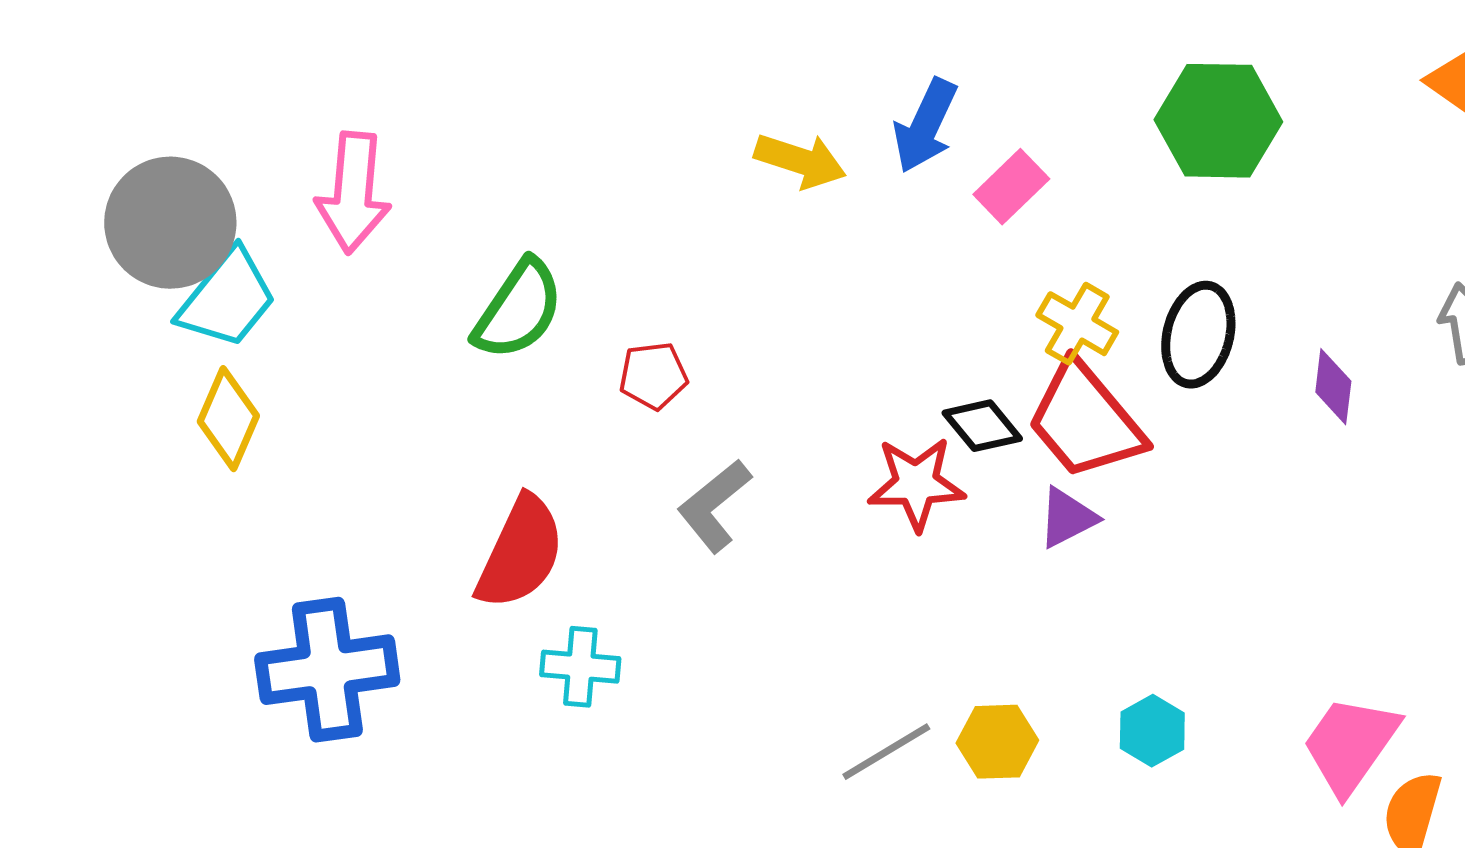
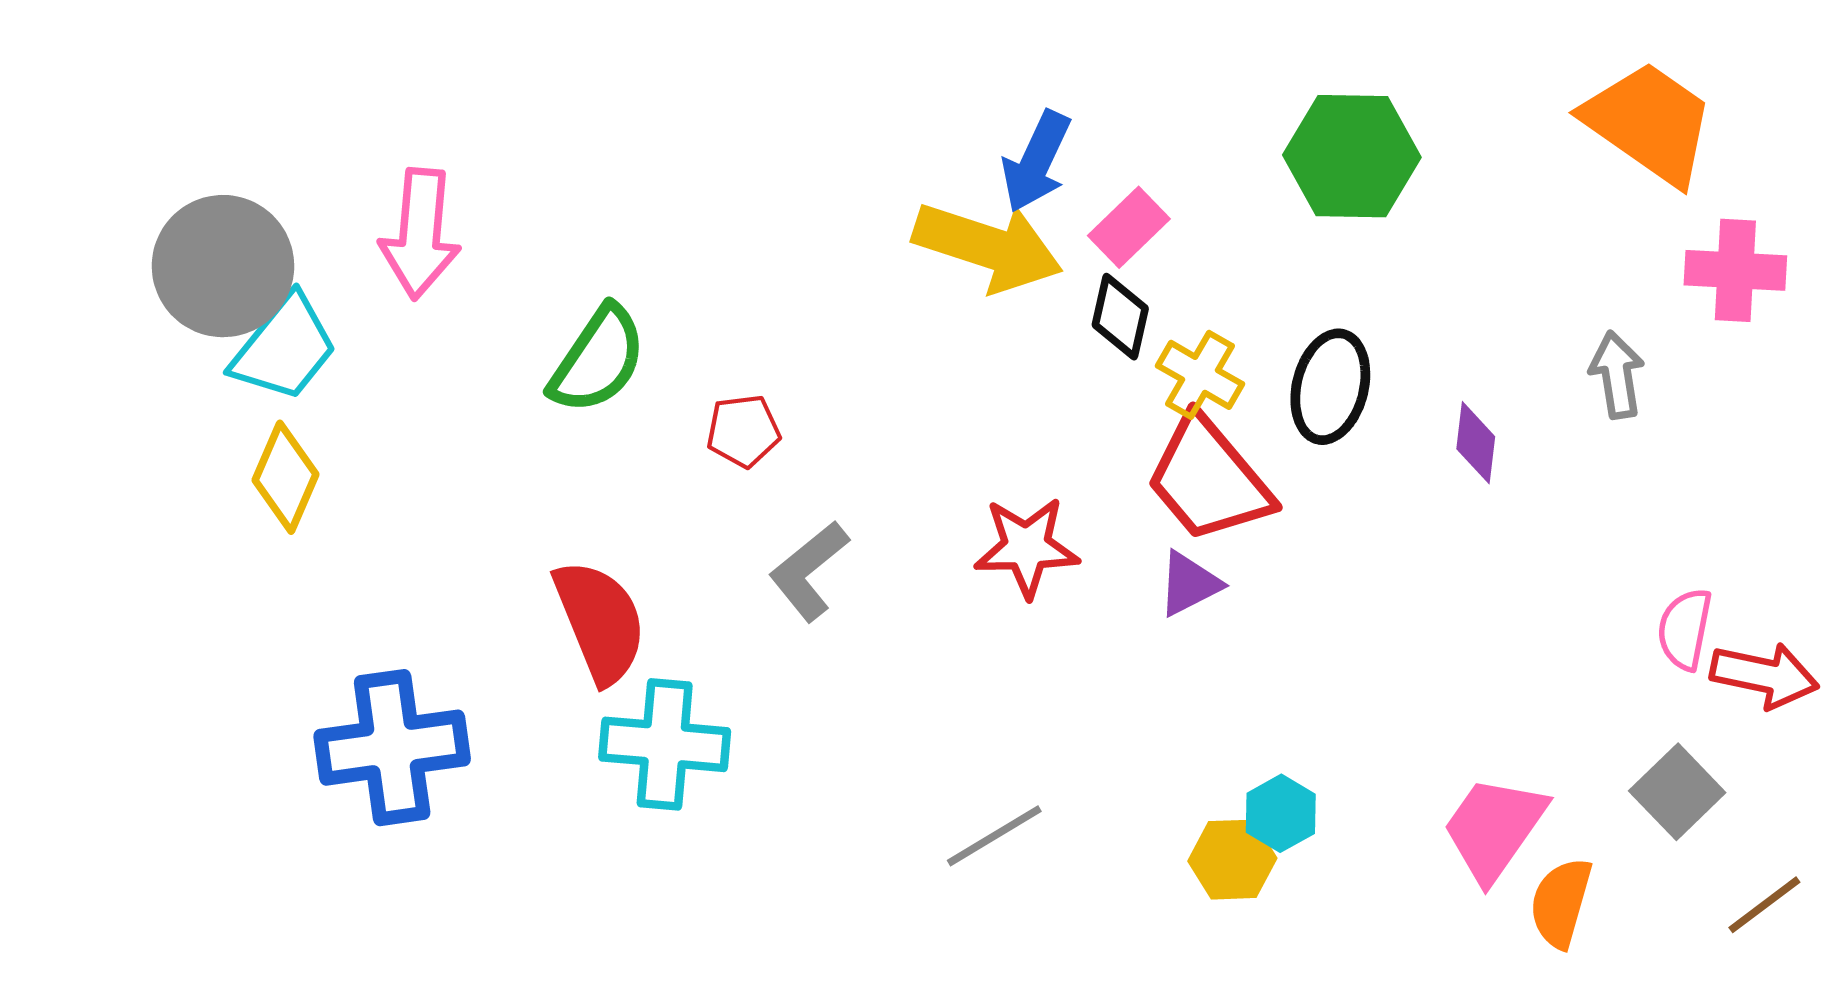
yellow arrow: (800, 161) -> (988, 247), moved, size x1.5
black diamond: (982, 426) -> (1120, 317), moved, turned 52
red semicircle: (520, 553) -> (600, 622), turned -47
cyan cross: (580, 667) -> (665, 744), size x1.5
yellow hexagon: (997, 742) -> (1232, 860), moved

